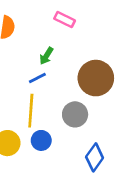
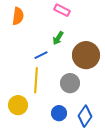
green arrow: (46, 56) -> (58, 38), moved
blue circle: (41, 140) -> (59, 113), moved

